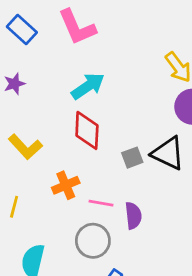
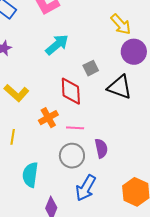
red diamond: (87, 130) -> (71, 91), moved
gray square: (132, 158) -> (91, 68), moved
purple semicircle: (133, 216) -> (101, 148), moved

